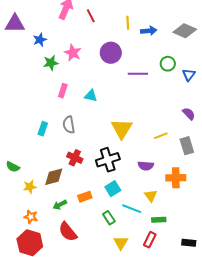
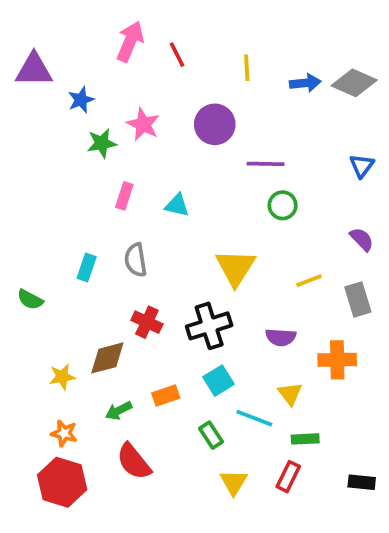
blue arrow: (149, 31) -> (305, 83), moved
green circle: (168, 64) -> (283, 205), moved
green semicircle: (13, 167) -> (30, 300), moved

